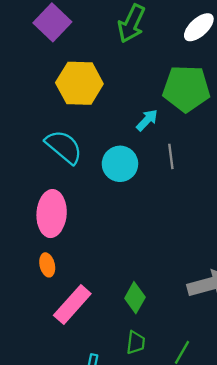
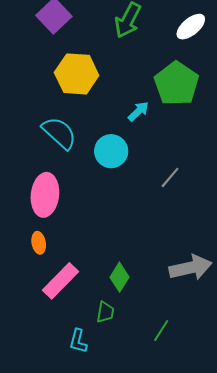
green pentagon: (186, 89) -> (177, 84), turned 30
gray line: (171, 156) -> (170, 177), moved, turned 45
green trapezoid: (136, 342) -> (105, 312), moved

